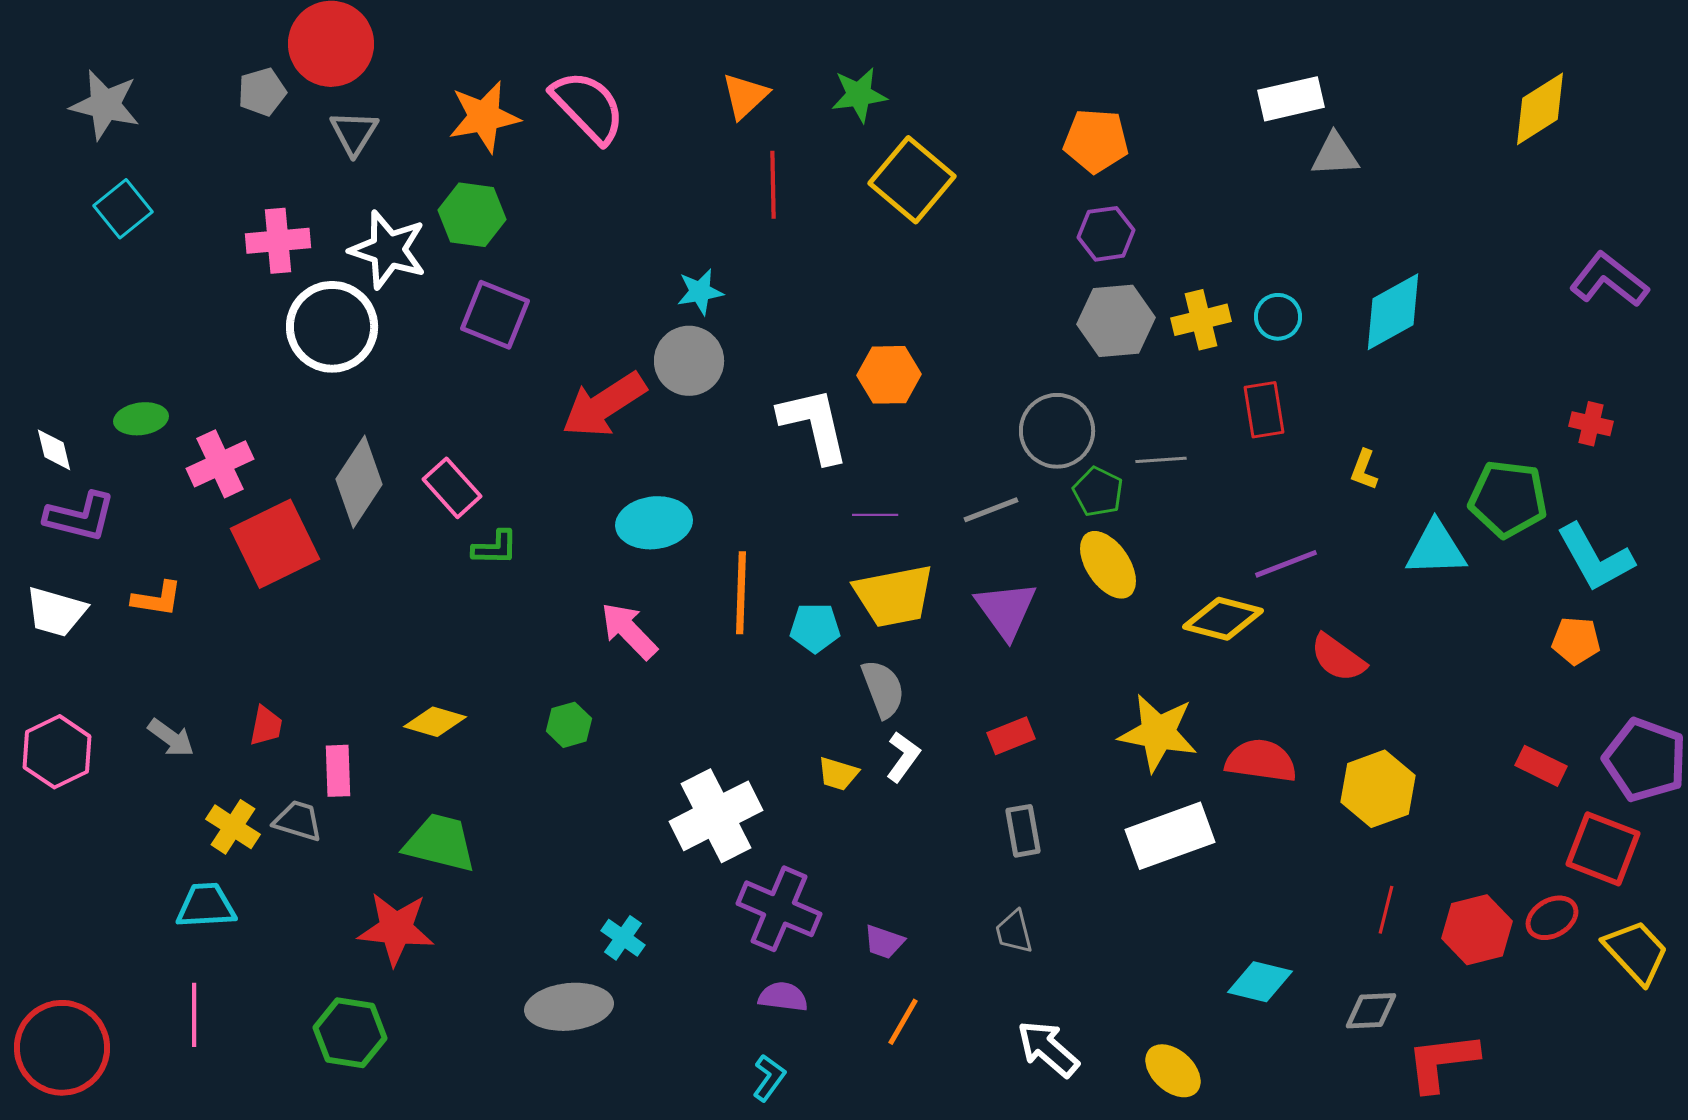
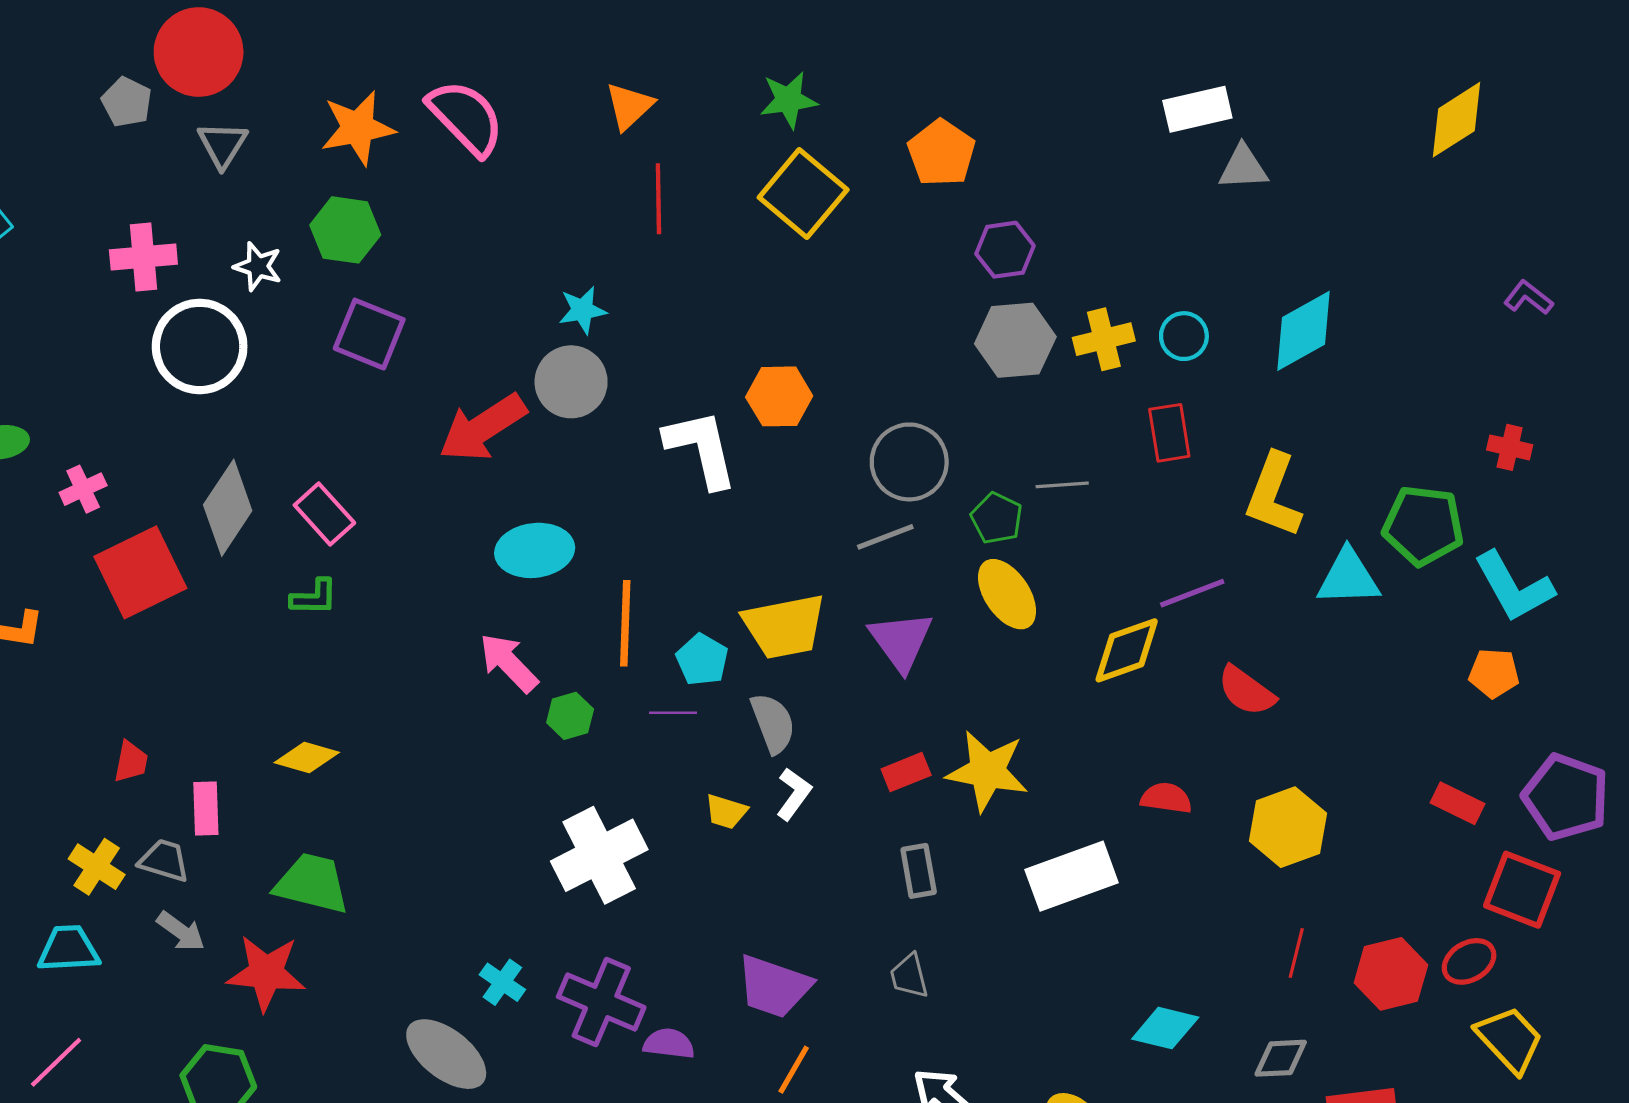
gray pentagon: (262, 92) -> (127, 102), turned -30
green star: (859, 95) -> (789, 100), moved
orange pentagon: (1096, 141) -> (941, 153), moved, turned 30
white star: (388, 250) -> (258, 266), size x0.6
purple L-shape: (1609, 280) -> (1528, 298), size x0.6
gray circle: (1057, 431) -> (909, 462), moved
pink cross: (220, 464) -> (83, 489), size x0.7
yellow L-shape: (1364, 470) -> (1273, 495), size x2.0
purple line: (875, 515) -> (673, 713), moved
green L-shape: (495, 548) -> (314, 597), moved
yellow diamond: (1223, 619) -> (1127, 650), turned -34
cyan pentagon: (815, 628) -> (702, 660), turned 30
green hexagon: (569, 725) -> (570, 716), moved
yellow star: (1158, 733) -> (987, 771), moved
gray arrow: (171, 738) -> (181, 931), moved
red semicircle: (1261, 761) -> (1166, 798), size x0.7
purple cross: (779, 909) -> (601, 1002), moved
purple trapezoid: (884, 942) -> (774, 986), size x1.8
yellow trapezoid: (1636, 952) -> (1510, 1039), moved
gray ellipse: (569, 1007) -> (446, 1054), turned 44
pink line: (194, 1015) -> (56, 1062), turned 46

